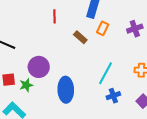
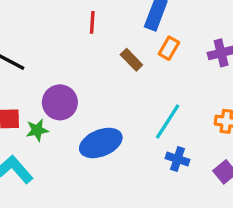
blue ellipse: (66, 90) -> (101, 143), turned 65
blue cross: (113, 96) -> (177, 159), turned 32

